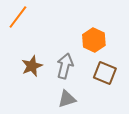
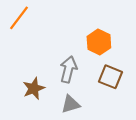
brown star: (32, 66) -> (34, 88), moved

